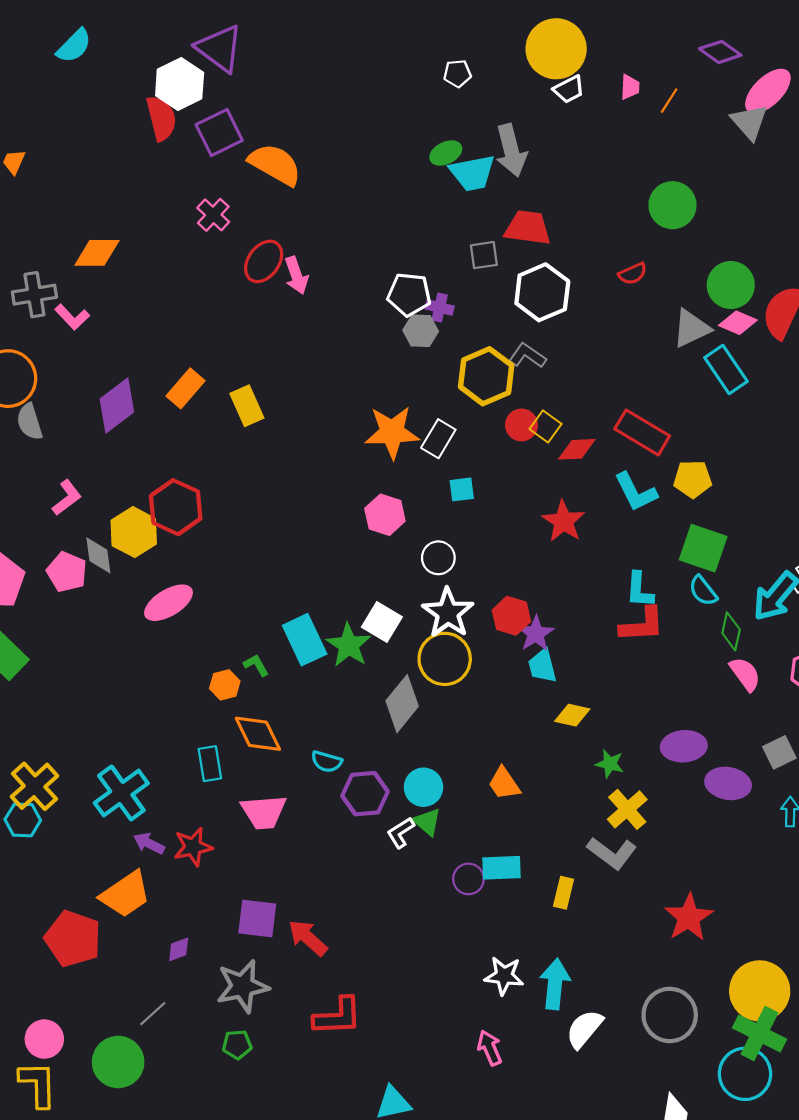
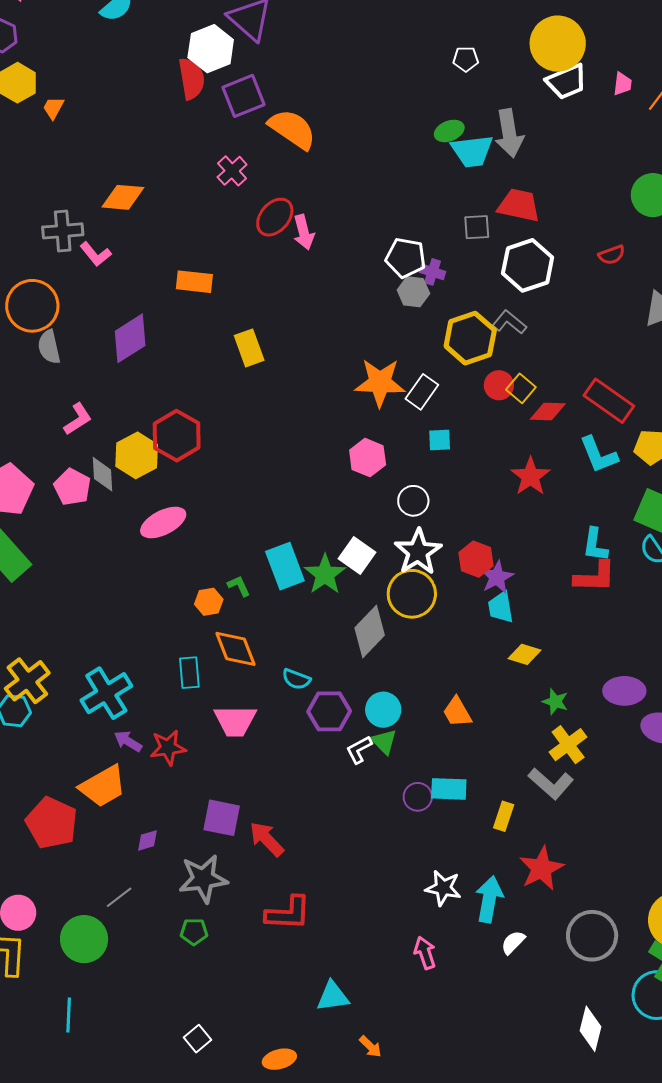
white trapezoid: (569, 89) -> (567, 82), size x1.4
orange rectangle: (186, 388) -> (194, 282), moved, turned 51
red star: (689, 917) -> (541, 868), moved
white semicircle: (584, 1029) -> (513, 942), size x0.7

